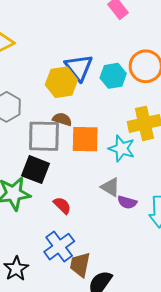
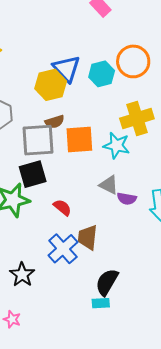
brown semicircle: (62, 119) -> (55, 122), turned 150
black square: (36, 170) -> (33, 174), turned -32
brown trapezoid: (80, 265) -> (88, 237), moved

